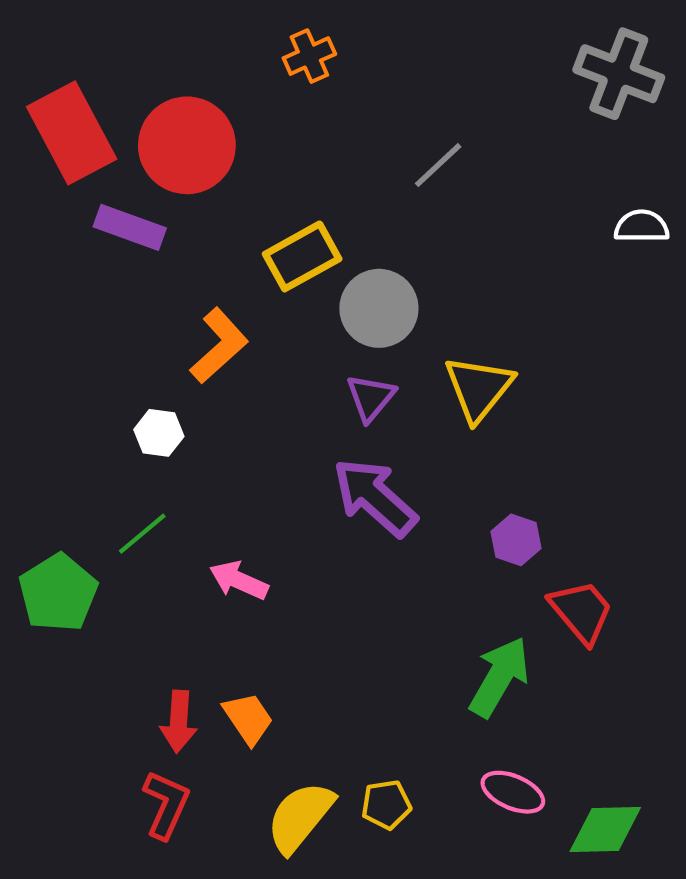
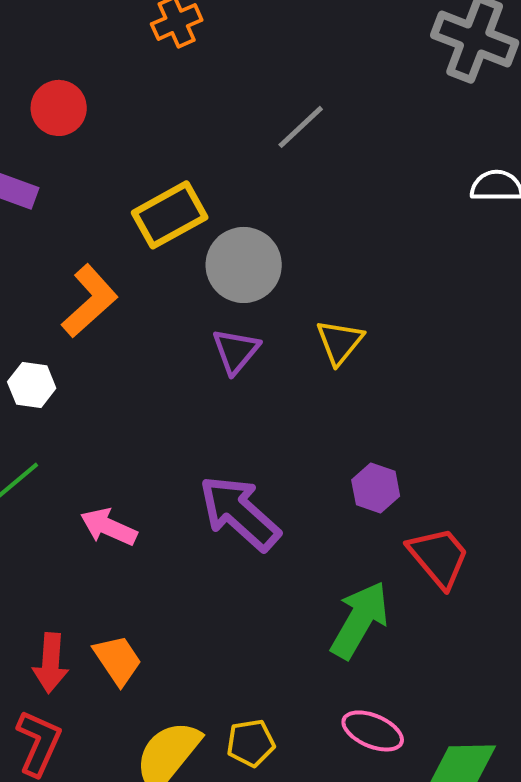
red circle: (187, 145) -> (59, 108), size x0.6
yellow triangle: (479, 388) -> (340, 342), size x0.7
purple arrow: (375, 497) -> (240, 513), moved

